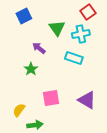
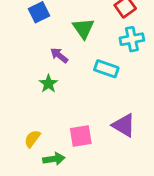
cyan cross: (81, 34) -> (132, 39), moved
pink square: (51, 98) -> (81, 136), moved

